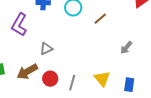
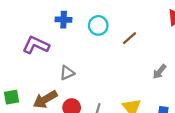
purple L-shape: (19, 25) -> (36, 45), turned 85

